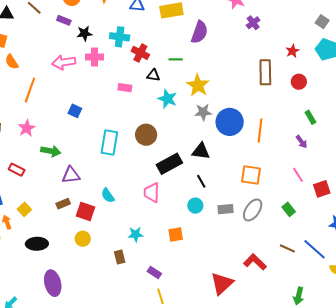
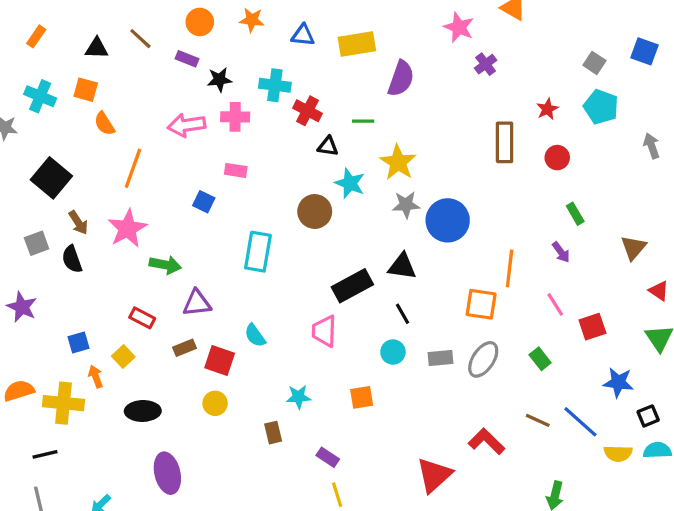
pink rectangle: (125, 88) -> (236, 170), moved
pink star: (27, 128) -> (128, 228), size x1.4
orange line: (260, 131) -> (510, 268), moved
brown circle: (146, 135) -> (315, 212), moved
red rectangle: (17, 170) -> (142, 318), moved

